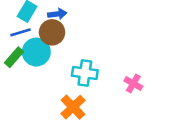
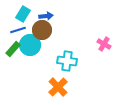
pink cross: (133, 83) -> (104, 44), moved

